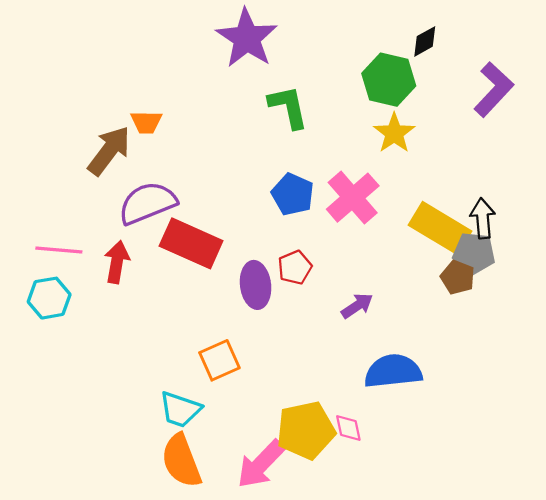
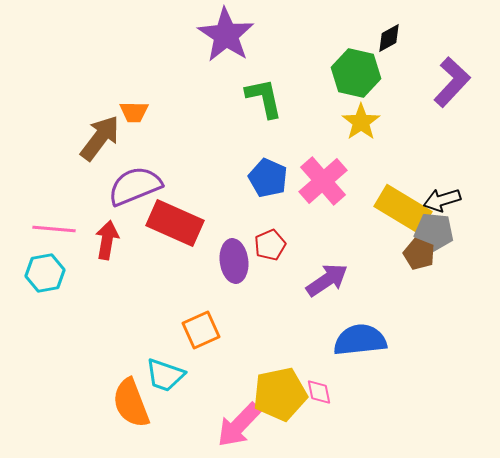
black arrow: (483, 218) -> (442, 200), turned -102
purple arrow: (357, 306) -> (327, 280), size x1.4
orange semicircle: (181, 461) -> (131, 403), moved

